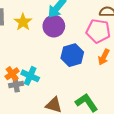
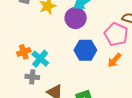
gray cross: (16, 84) -> (32, 77), moved

